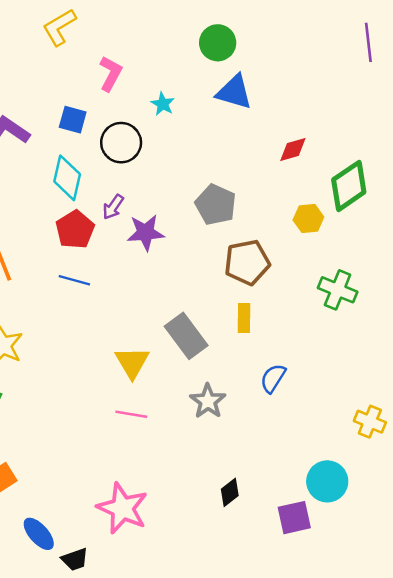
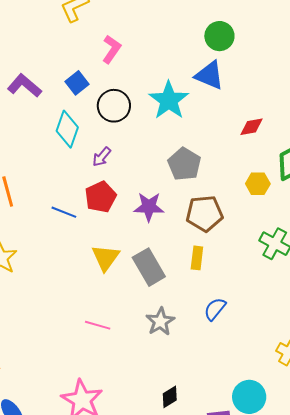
green circle: (218, 43) -> (219, 36), moved
cyan star: (163, 104) -> (169, 100), moved, size x2.0
blue square: (73, 120) -> (77, 83), turned 30
red pentagon: (75, 230) -> (101, 197), moved
purple star: (146, 233) -> (149, 207), moved
yellow triangle: (132, 362) -> (105, 258), moved

